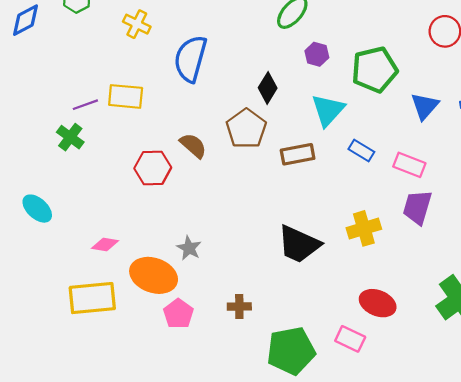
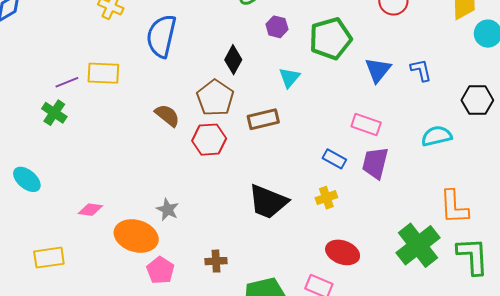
cyan triangle: (328, 110) -> (289, 78), size x0.7
blue rectangle: (361, 150) -> (334, 159), moved
red hexagon: (153, 168) -> (209, 140), moved
yellow cross: (364, 228) -> (326, 198), moved, size x0.7
yellow rectangle: (92, 298) -> (49, 258), moved, size x0.7

